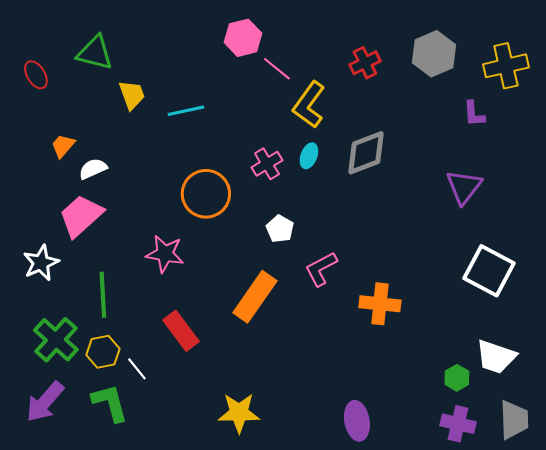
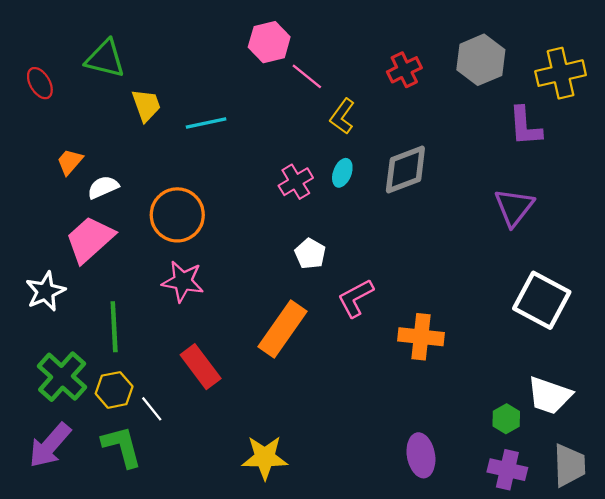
yellow L-shape: (309, 105) -> (342, 116), size x0.7
purple L-shape: (474, 114) -> (525, 126), size x1.4
orange circle: (206, 194) -> (177, 215), moved
purple ellipse: (357, 421) -> (421, 455), moved

